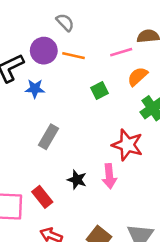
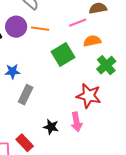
orange semicircle: (138, 76) -> (92, 41), turned 36
blue star: (35, 89) -> (12, 71), moved
green square: (99, 91) -> (63, 55), size x1.6

